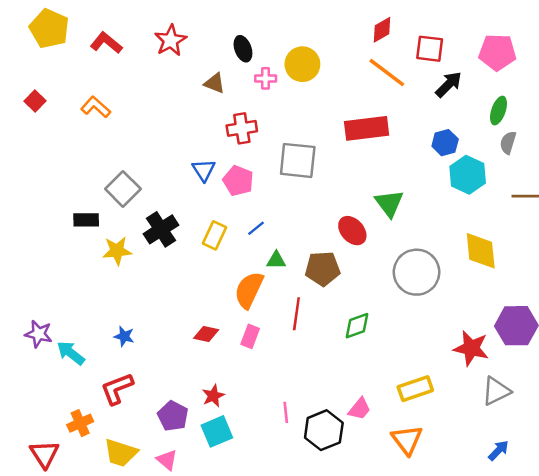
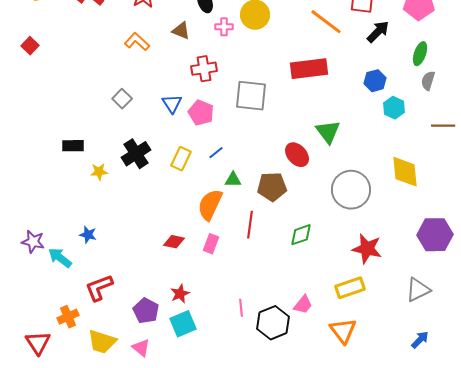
orange L-shape: (96, 107) -> (137, 42), moved
cyan hexagon: (468, 175) -> (394, 108), size x0.7
gray square: (123, 189) -> (122, 99), moved, size x0.7
yellow star: (117, 251) -> (99, 172), size x0.7
blue star: (124, 336) -> (88, 235), moved
red star: (471, 348) -> (367, 249), moved

